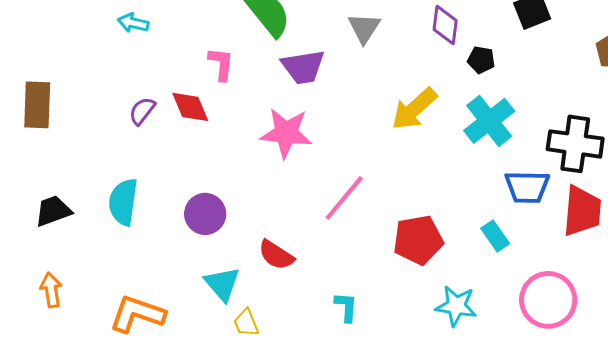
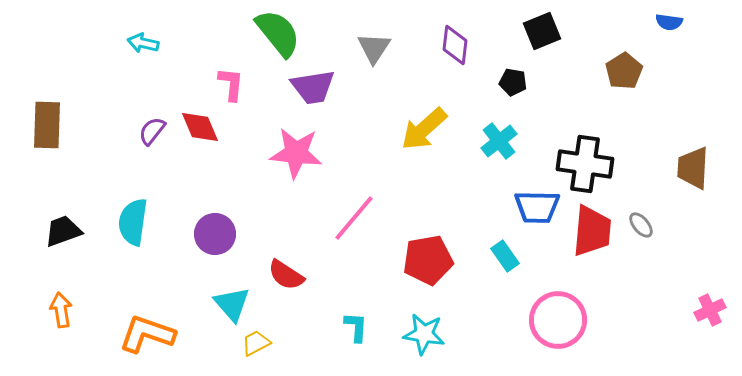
black pentagon: (481, 60) -> (513, 82), moved
cyan cross: (489, 121) -> (499, 141), size x0.7
cyan star: (456, 306) -> (424, 334), moved
yellow trapezoid: (246, 323) -> (256, 343), turned 84

